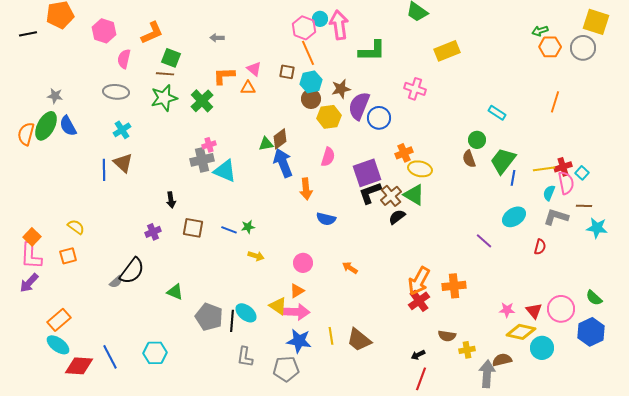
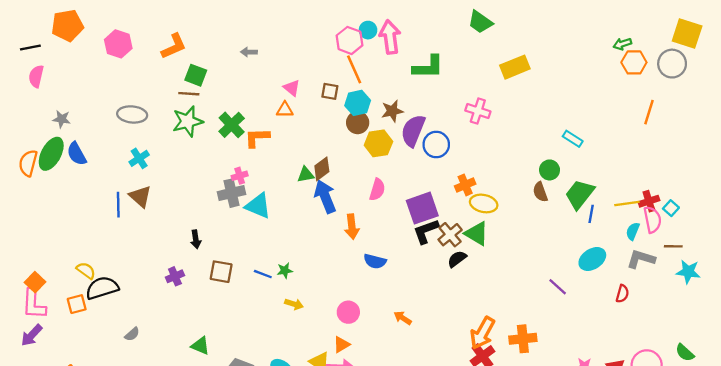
pink semicircle: (124, 59) -> (36, 76), moved
orange L-shape: (224, 76) -> (257, 138), moved
orange line: (555, 102) -> (649, 112), moved
black semicircle: (132, 271) -> (102, 288), moved, turned -144

